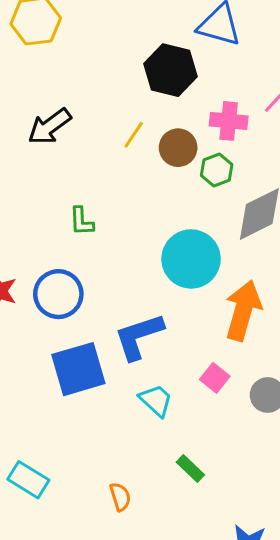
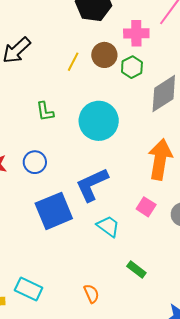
yellow line: (134, 135) -> (73, 62), moved
cyan circle: (191, 259) -> (99, 121), moved
blue circle: (58, 294) -> (35, 162), size x0.7

